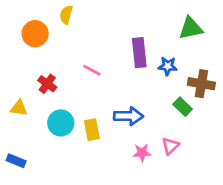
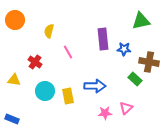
yellow semicircle: (66, 15) -> (49, 31), moved
orange circle: (35, 34) -> (15, 20), moved
pink line: (92, 70) -> (68, 52), turned 32

